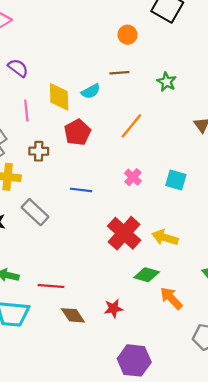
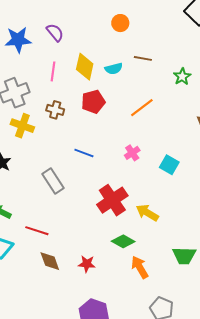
orange circle: (128, 35) -> (120, 23), moved
gray rectangle: (35, 212) -> (53, 181), moved

